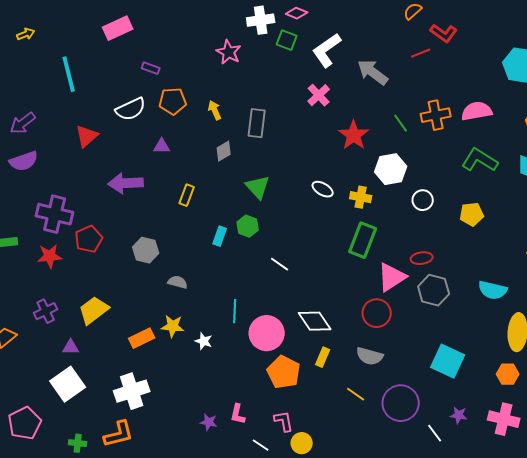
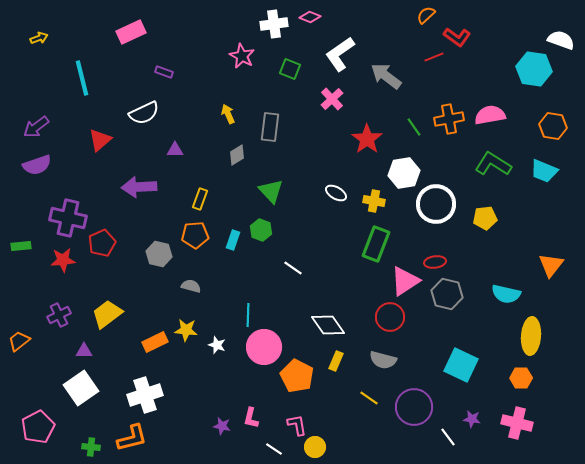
green square: (287, 40) -> (290, 69), moved
orange pentagon: (173, 101) -> (195, 235), moved
white circle: (423, 200) -> (436, 204), size x1.8
pink circle: (267, 333) -> (264, 347), moved

